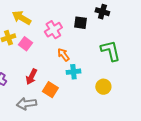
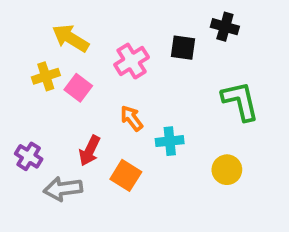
orange arrow: (63, 55) -> (132, 118), moved
gray arrow: (26, 104) -> (63, 189), moved

